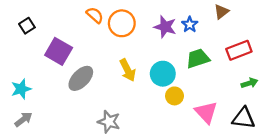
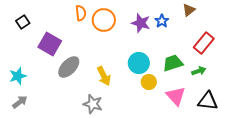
orange semicircle: (95, 15) -> (81, 13), turned 42
red rectangle: (239, 50) -> (204, 43), turned -30
green trapezoid: (198, 58) -> (173, 63), moved
yellow arrow: (128, 70) -> (104, 76), moved
green arrow: (249, 83) -> (199, 71), moved

